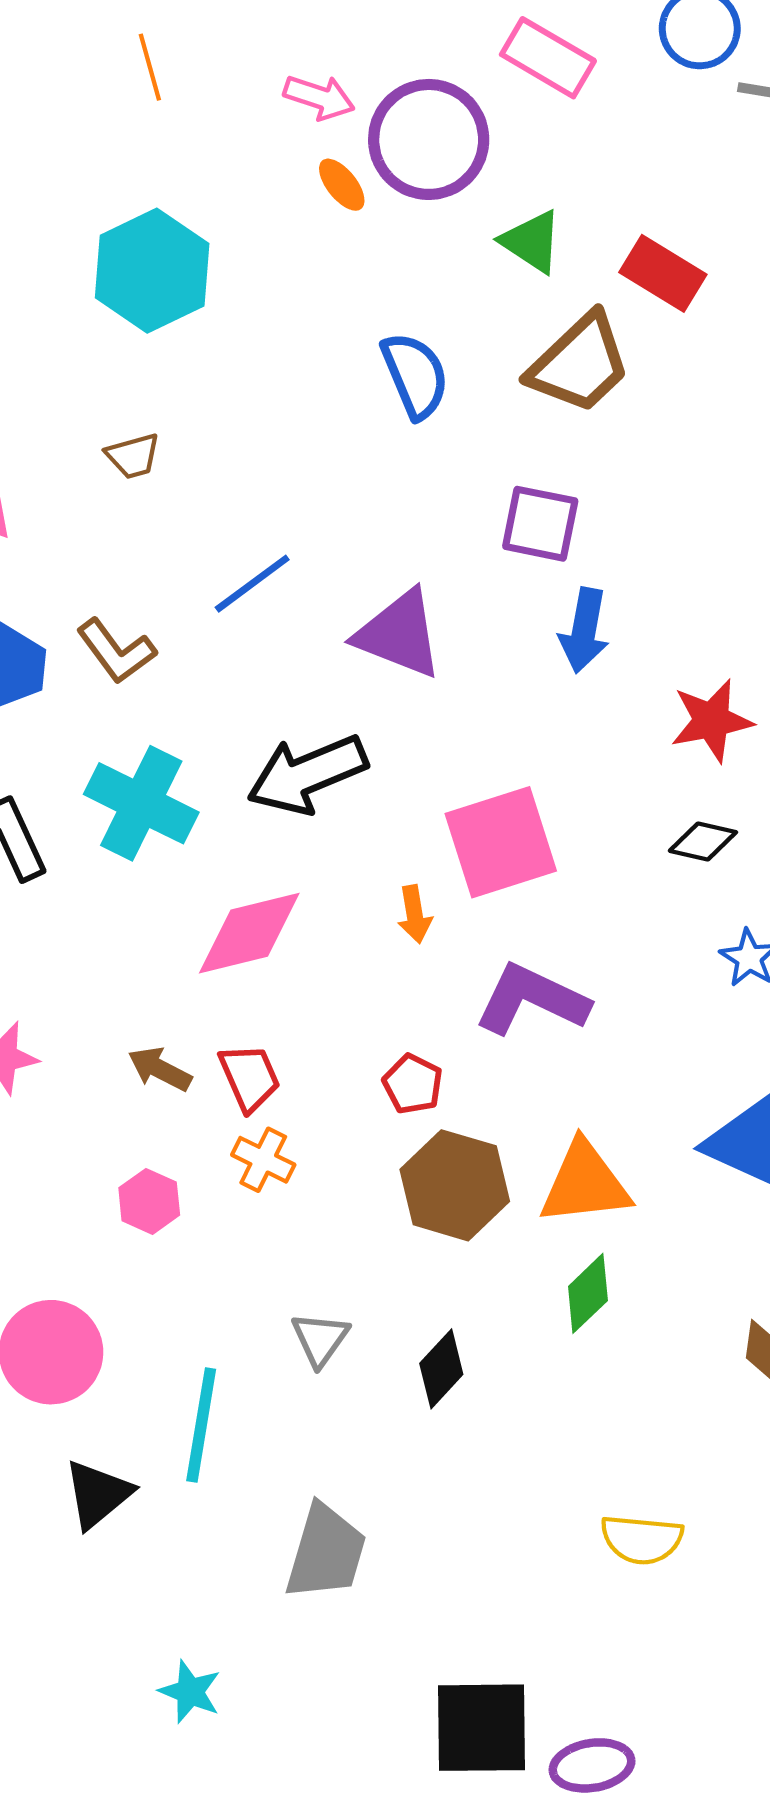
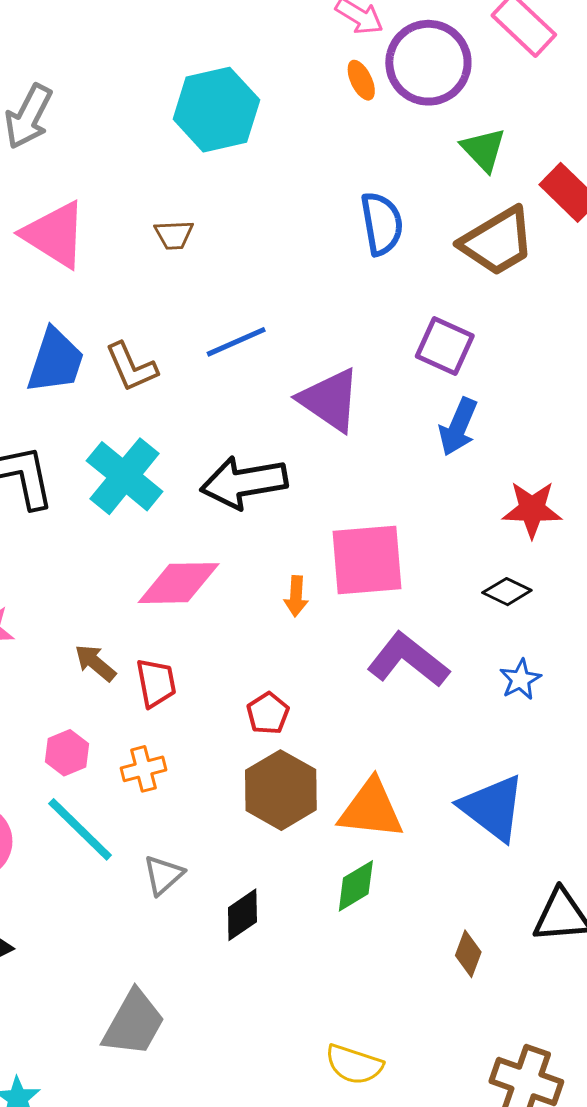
purple L-shape: (532, 1000) -> (408, 660), moved
orange cross: (263, 1160) -> (143, 769), moved, turned 36
cyan line: (201, 1425) -> (80, 829), moved, turned -68

